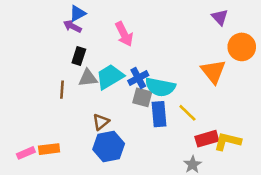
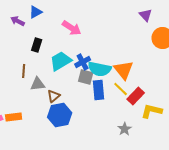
purple arrow: (72, 26) -> (18, 21), moved
pink arrow: (124, 34) -> (72, 28), turned -30
orange triangle: (213, 71) -> (124, 70), moved
gray triangle: (88, 78) -> (38, 84), moved
red rectangle: (207, 139) -> (136, 96), moved, turned -30

